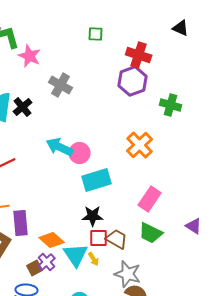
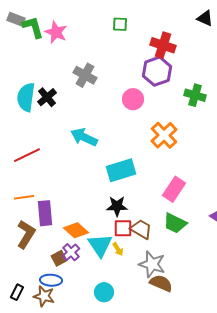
pink star: (30, 56) -> (56, 32), moved
pink circle: (80, 153) -> (133, 99), moved

